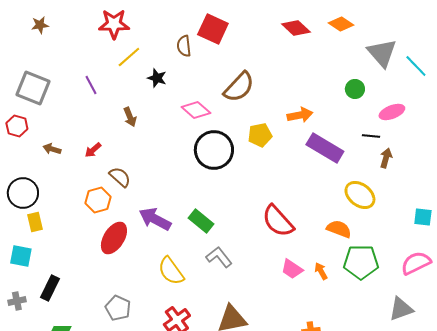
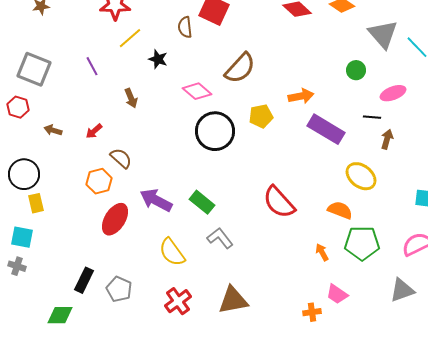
pink trapezoid: (292, 269) -> (337, 294), moved
black rectangle: (50, 288) -> (84, 280), moved
gray cross: (17, 301) -> (17, 266), moved, turned 30

